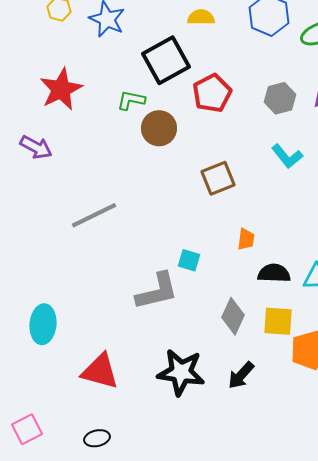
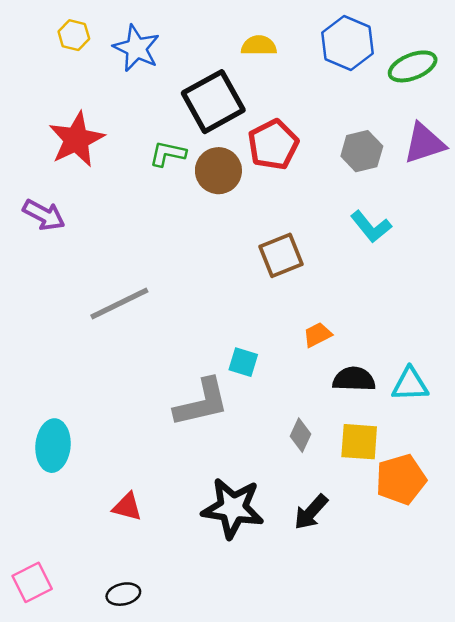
brown circle: (159, 128) -> (218, 171), moved
orange trapezoid: (246, 239) -> (317, 335), turned -125
gray diamond: (233, 316) -> (301, 435), size x0.7
red triangle: (100, 371) -> (127, 507), size x0.6

